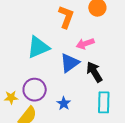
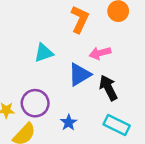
cyan triangle: (38, 47) -> (44, 53), size x0.7
cyan rectangle: (104, 102) -> (117, 125), turned -70

